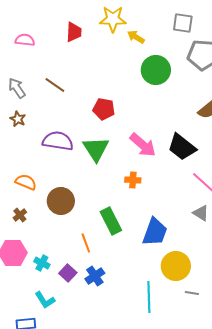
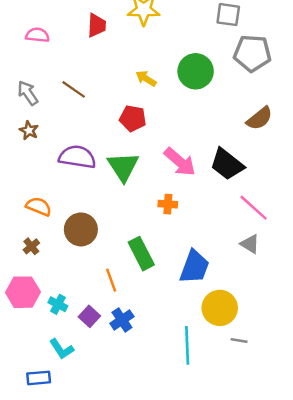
yellow arrow: (136, 37) -> (146, 79), moved

